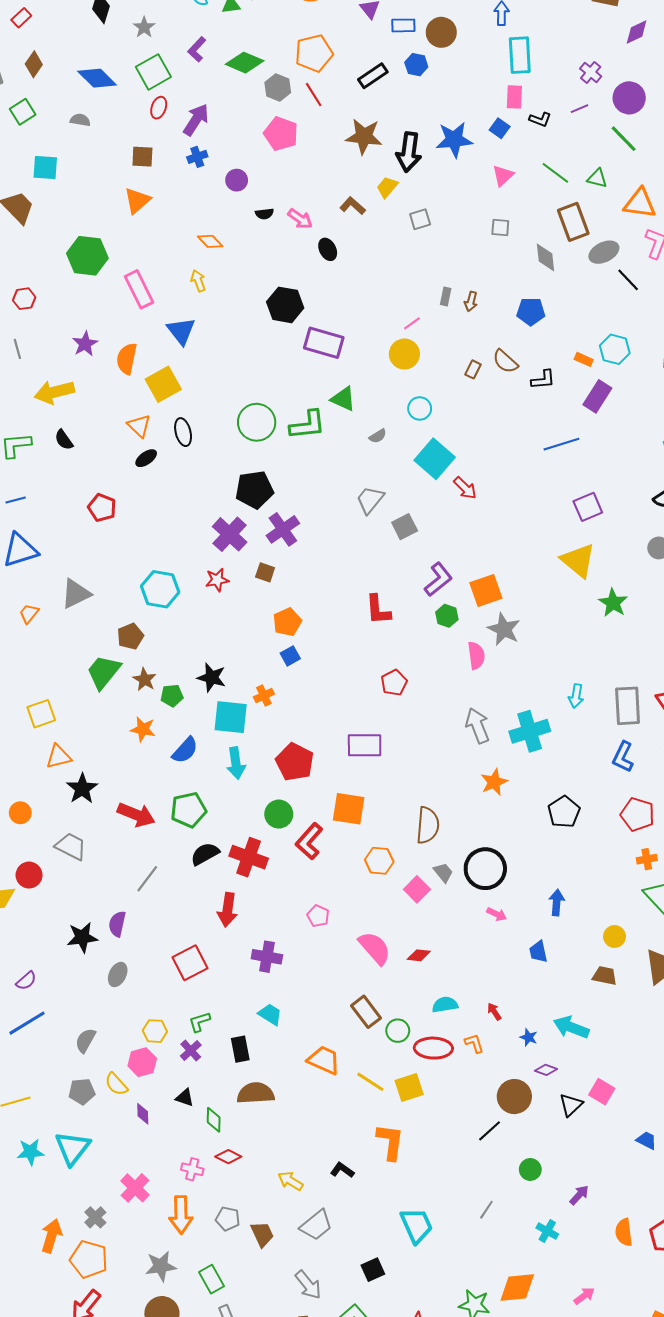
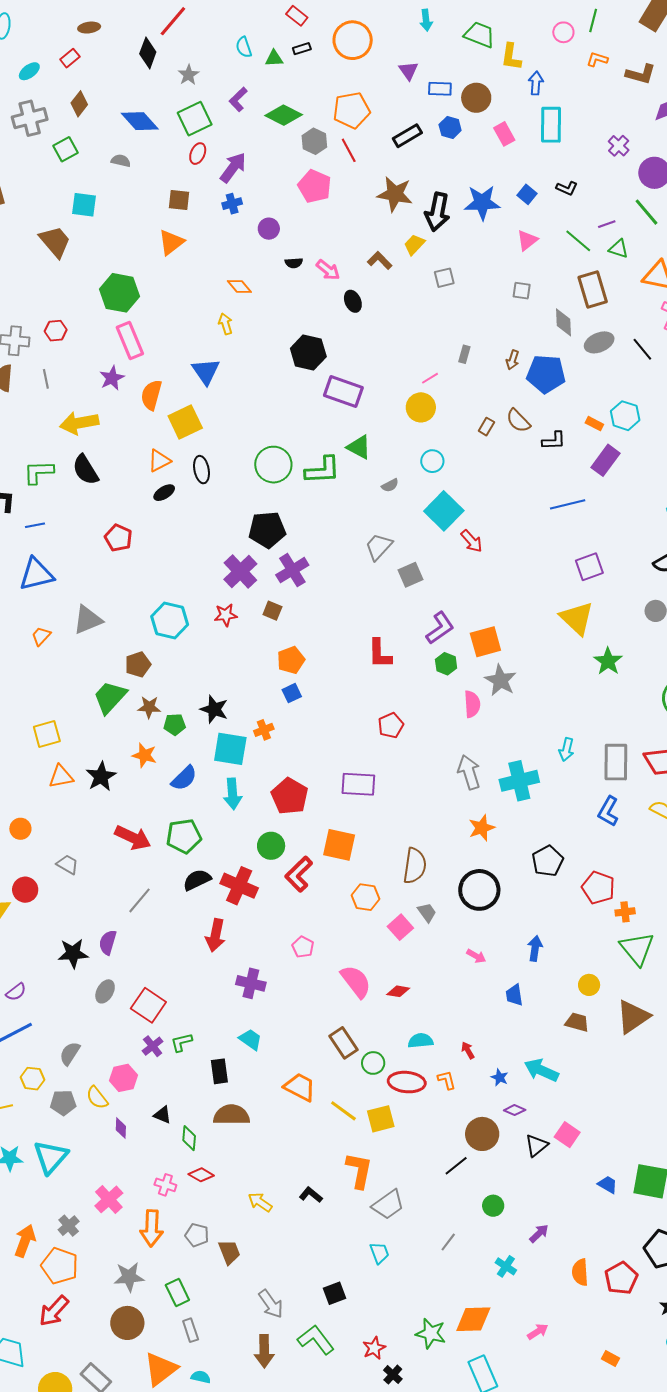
pink rectangle: (514, 97) -> (504, 134), moved, turned -35
purple line: (579, 109) -> (607, 224), moved
gray ellipse: (604, 252) -> (599, 342), moved
pink rectangle: (139, 289) -> (130, 341), moved
brown arrow: (471, 301) -> (513, 360), moved
blue pentagon: (531, 312) -> (546, 374), size x1.4
orange triangle: (139, 426) -> (159, 461), turned 45
black semicircle: (64, 440) -> (85, 470), size x1.5
brown star: (145, 679) -> (149, 707), turned -30
black star: (82, 789) -> (101, 776), moved
red pentagon: (638, 814) -> (598, 888), moved
gray trapezoid: (71, 846) -> (67, 864), size x0.7
black circle: (485, 869) -> (479, 890), moved
red square: (190, 963) -> (148, 1005), moved, turned -32
yellow hexagon: (155, 1031) -> (32, 1079), moved
purple cross: (191, 1051) -> (153, 1046), moved
gray trapezoid: (316, 1225) -> (388, 1205), moved
cyan trapezoid: (416, 1225) -> (379, 1253), size x0.6

